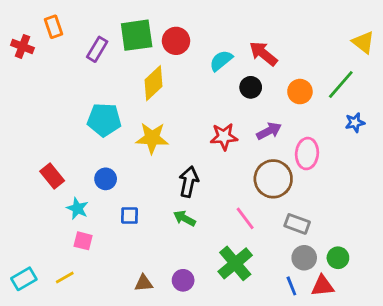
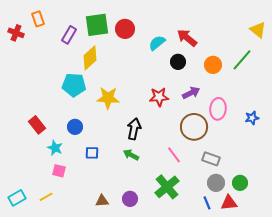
yellow diamond: (153, 83) -> (90, 58), moved
blue star: (355, 123) -> (252, 118), moved

